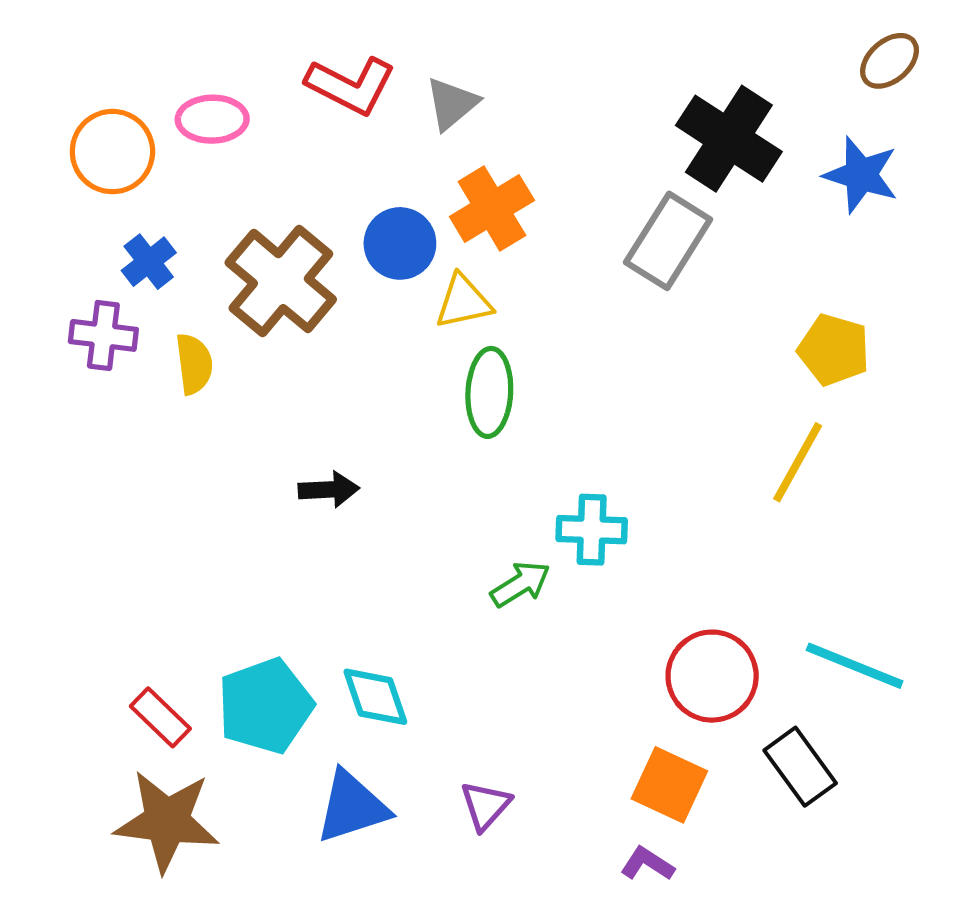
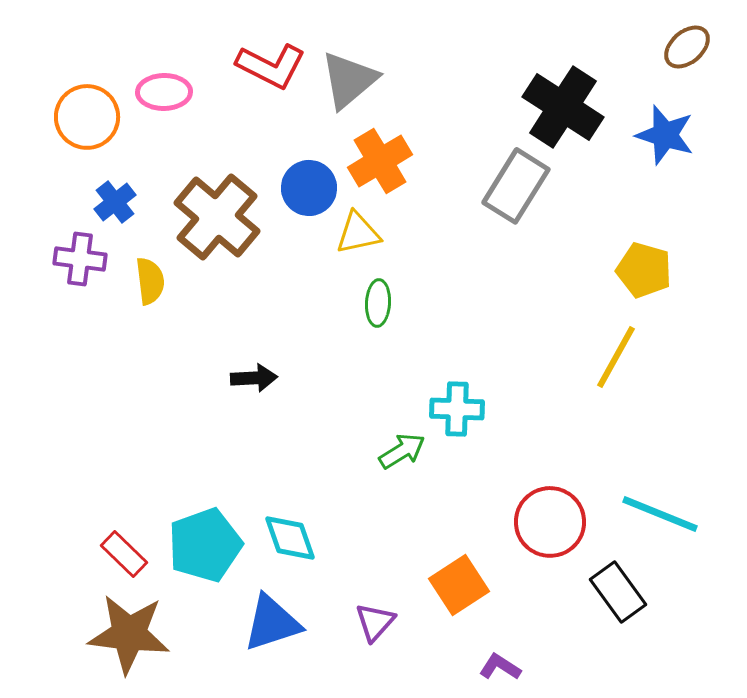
gray triangle: (452, 104) -> (349, 80), size x1.4
green ellipse: (489, 392) -> (378, 303), size x0.7
orange square: (669, 785) -> (459, 585), moved, turned 32

